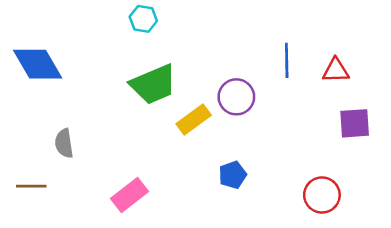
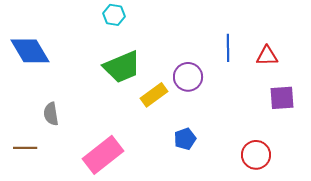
pink rectangle: (129, 195) -> (103, 155), size x1.4

